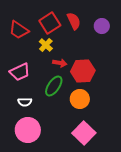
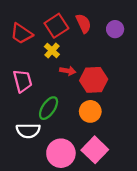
pink trapezoid: (20, 72) -> (23, 81), turned -80
green ellipse: (54, 86) -> (49, 108), moved
white semicircle: (25, 102) -> (28, 131), moved, size x1.5
pink circle: (28, 130) -> (61, 153), moved

